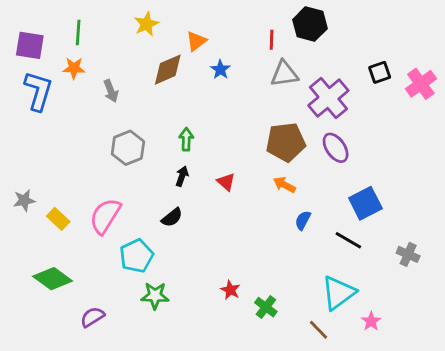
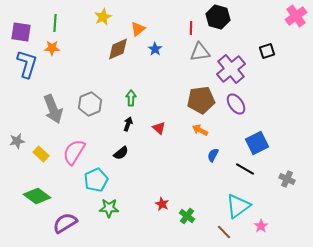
pink cross: (421, 84) -> (296, 16), moved
gray arrow: (111, 91) -> (53, 109), moved, size x1.8
purple semicircle: (92, 317) -> (65, 223), size x1.4

